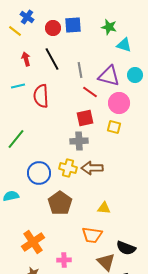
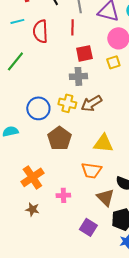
red line: (90, 92) -> (72, 27), moved, turned 56
yellow square: (114, 127) -> (113, 62), turned -32
green line: (16, 139) -> (15, 61), moved
brown arrow: (92, 168) -> (91, 103), turned -30
yellow triangle: (104, 208) -> (103, 143), size x1.5

